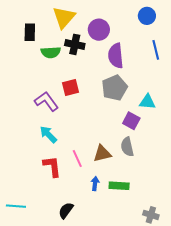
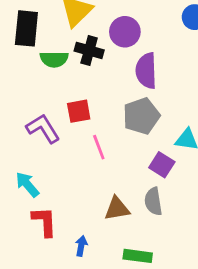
black rectangle: (30, 32) -> (26, 28), size x1.4
cyan arrow: (48, 134) -> (27, 185), moved
pink line: (77, 159) -> (99, 147), moved
blue arrow: (95, 184) -> (81, 246), moved

